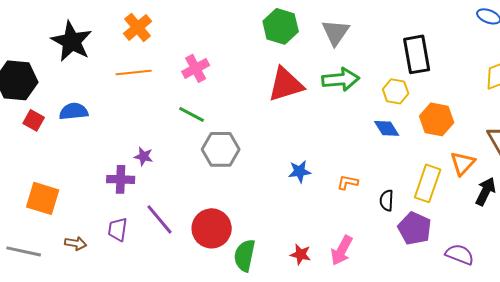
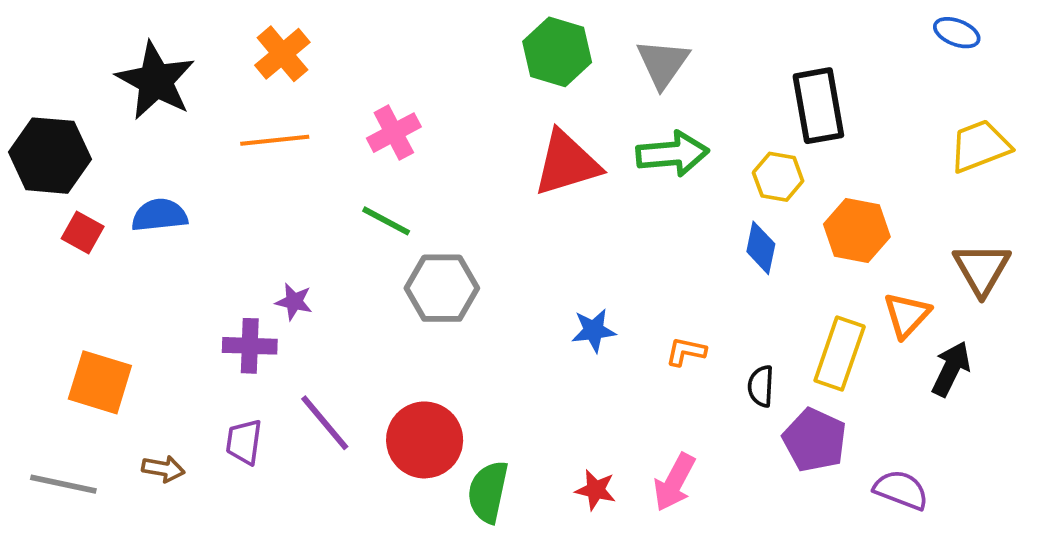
blue diamond: (387, 128) -> (761, 248), turned 44

